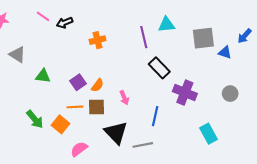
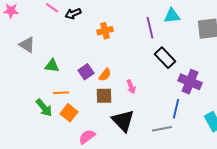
orange line: (75, 107) -> (61, 93), moved
blue line: (155, 116) -> (176, 109), moved
gray line: (143, 145) -> (162, 129), moved

